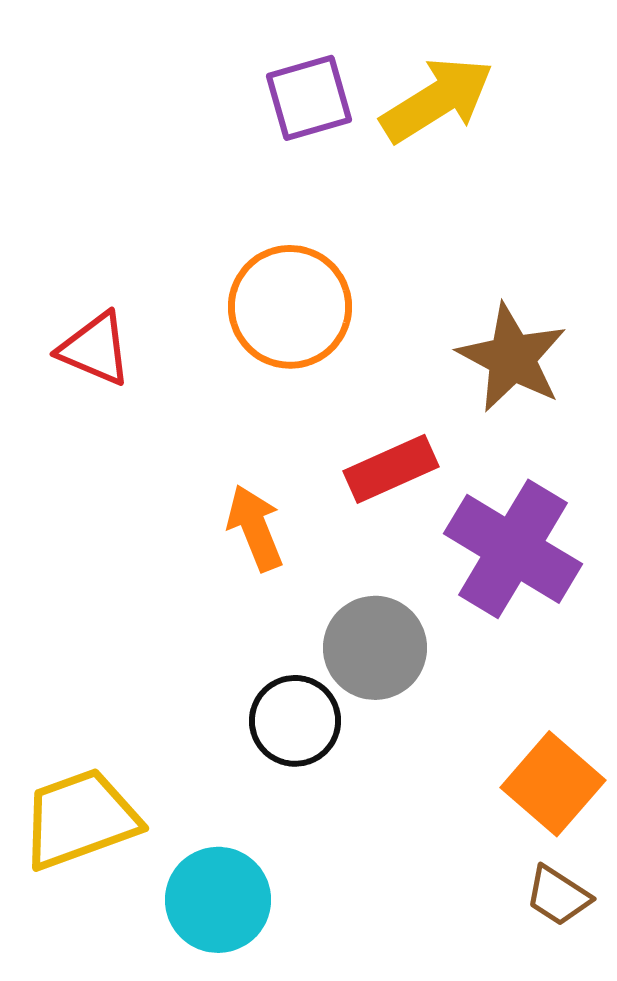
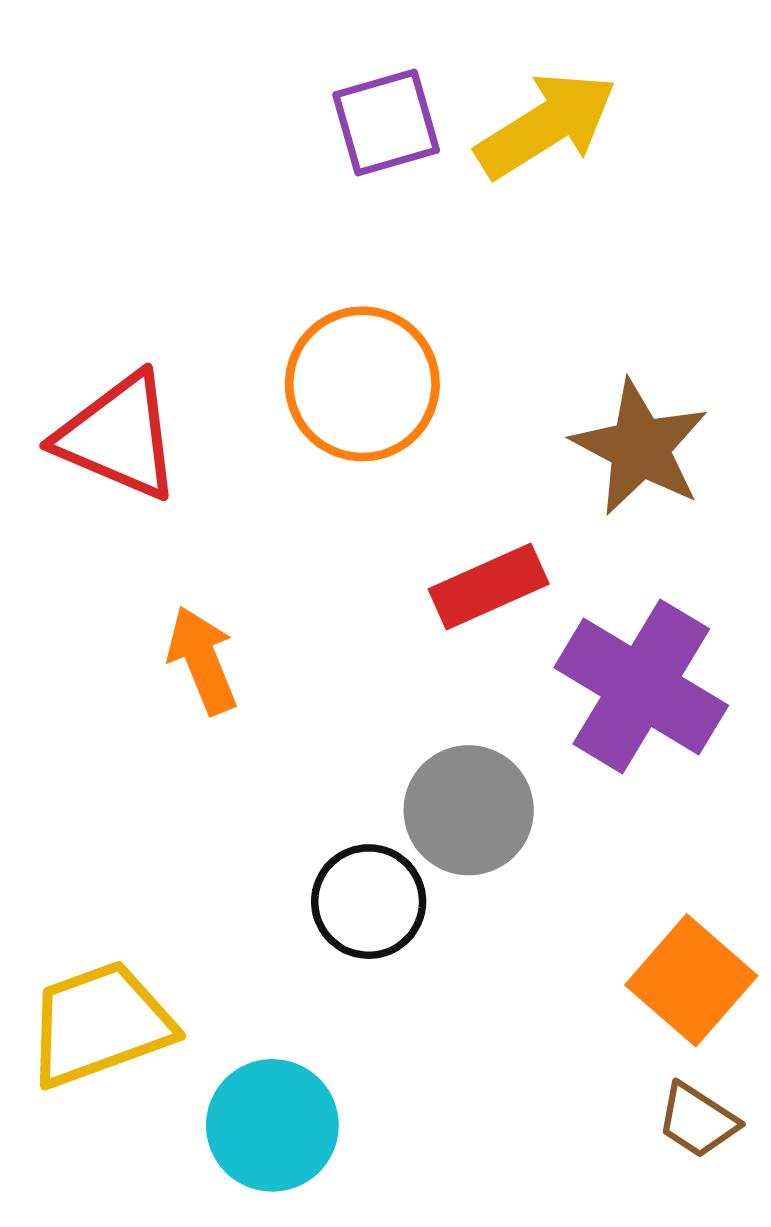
red triangle: (95, 349) -> (119, 436), size x1.4
orange arrow: (255, 528) -> (202, 660), moved

